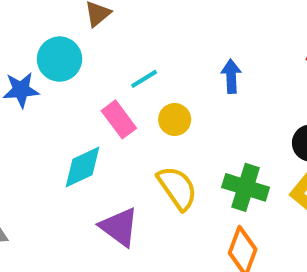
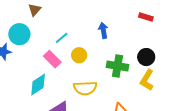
green cross: (246, 187) -> (117, 66), moved
yellow semicircle: (177, 188) -> (85, 88), turned 130

